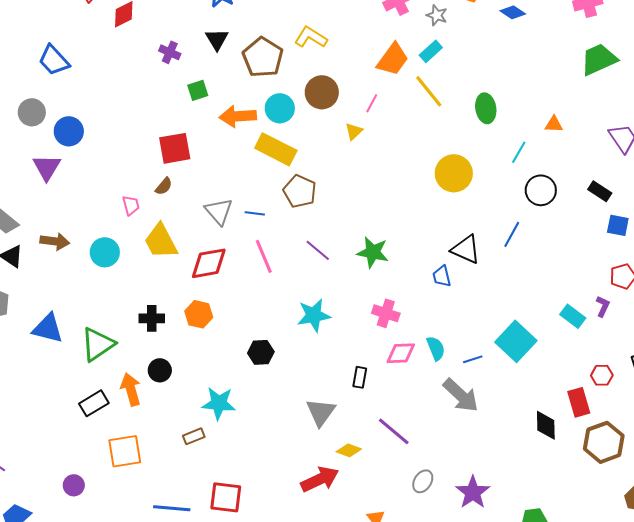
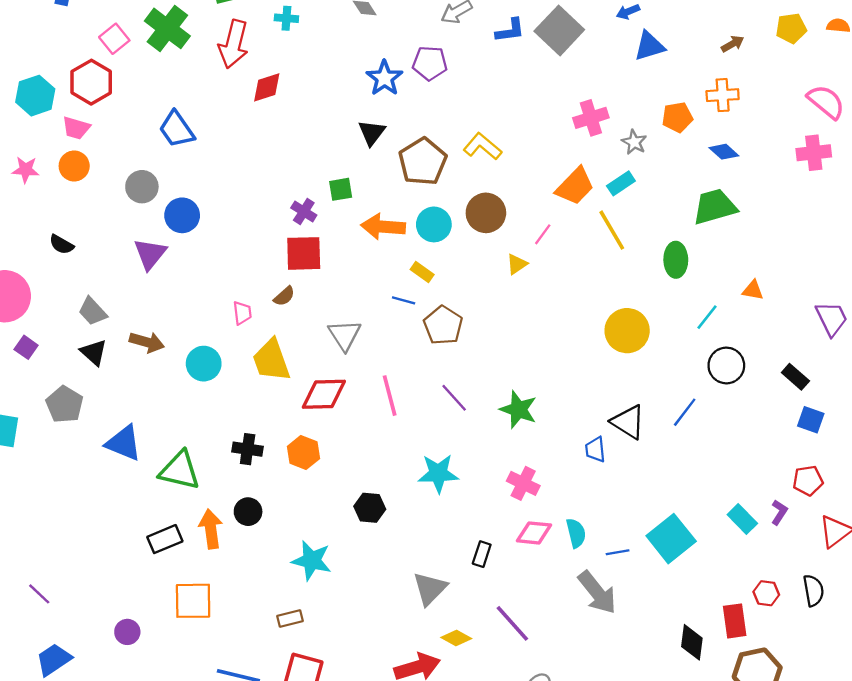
purple cross: (170, 52) -> (304, 211), moved
green trapezoid: (599, 59) -> (715, 207), moved
yellow rectangle: (276, 149) -> (422, 272), size x0.5
blue line: (255, 213) -> (404, 300), moved
green triangle: (98, 344) -> (180, 470), turned 39
brown rectangle: (194, 436) -> (290, 618), moved

